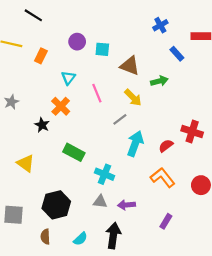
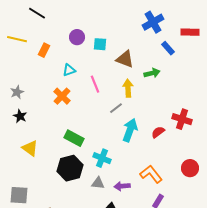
blue cross: (160, 25) -> (153, 22), size x1.5
cyan triangle: (68, 78) -> (69, 70), turned 32
yellow arrow: (133, 98) -> (128, 88), turned -138
black star: (42, 125) -> (20, 116), moved
orange L-shape: (163, 177) -> (151, 174), moved
black hexagon: (56, 205) -> (70, 168), moved

